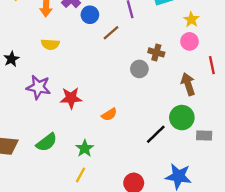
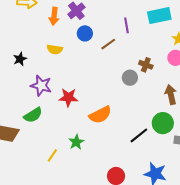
blue circle: (90, 15) -> (85, 33), moved
orange semicircle: (109, 114) -> (100, 115), size x1.6
green semicircle: (47, 142) -> (33, 115), moved
yellow line: (81, 175) -> (52, 155), moved

